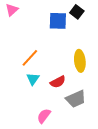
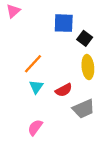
black square: (77, 12) -> (85, 38), moved
pink semicircle: (44, 116) -> (35, 127), moved

